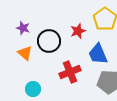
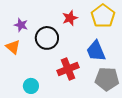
red star: (78, 31) -> (70, 18), moved
orange triangle: (25, 53) -> (13, 47), moved

